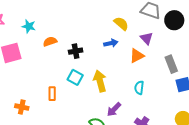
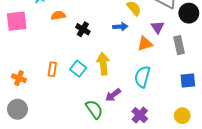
black cross: (76, 51) -> (83, 29), turned 32
gray rectangle: (171, 64) -> (179, 45), moved
cyan square: (75, 77) -> (78, 69), moved
cyan semicircle: (139, 88) -> (142, 77), size x1.5

